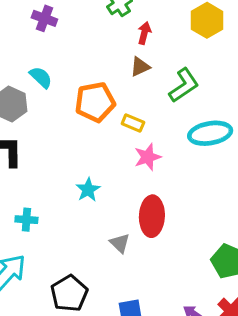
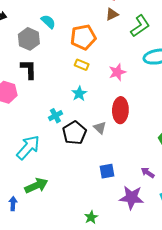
yellow rectangle: (133, 123) -> (82, 65), moved
cyan cross: (26, 220) -> (55, 116), moved, turned -32
black pentagon: (69, 293) -> (74, 133), moved

